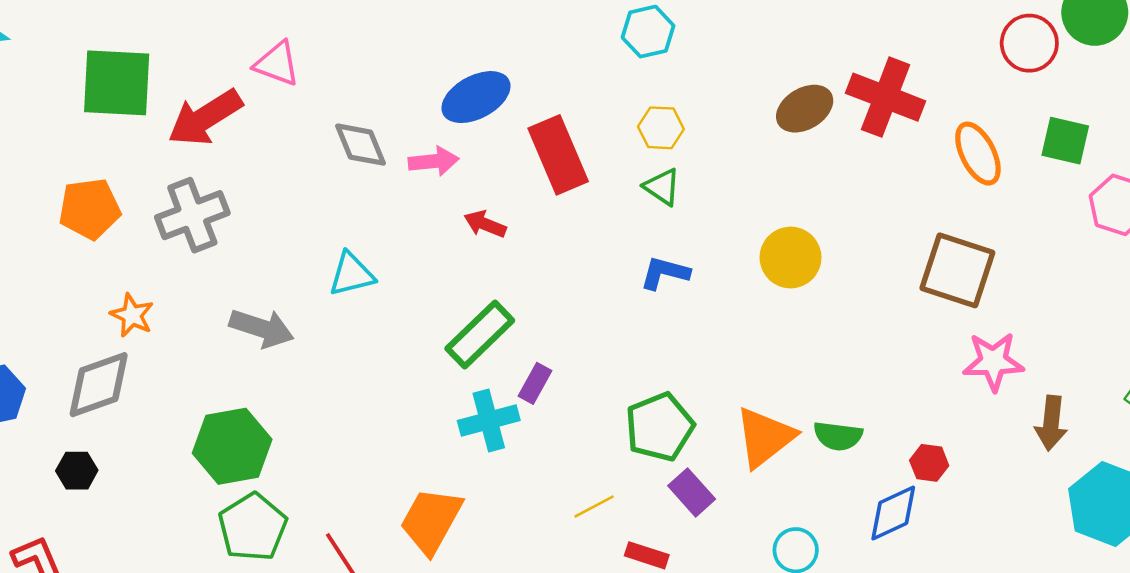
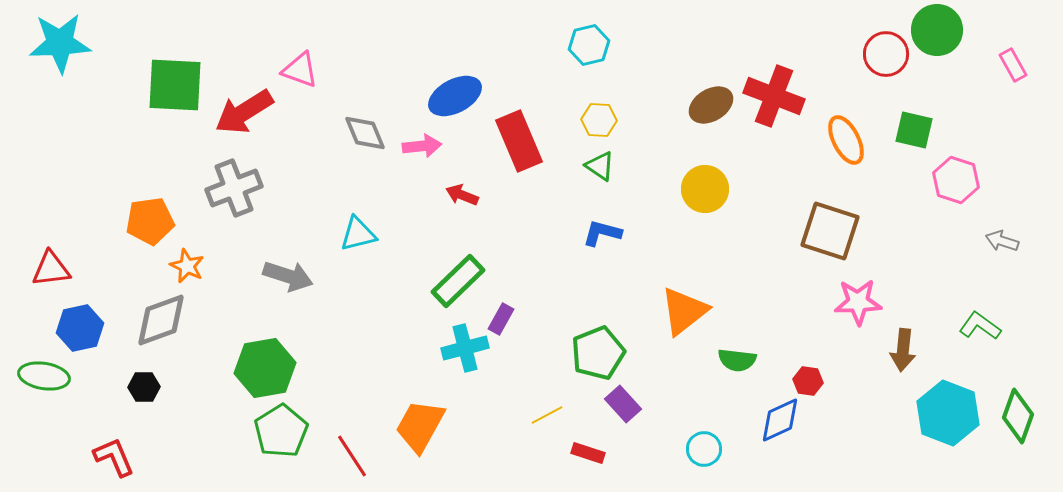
orange pentagon: (90, 209) -> (150, 221), moved
yellow circle: (791, 258) -> (705, 189), moved
orange triangle: (765, 437) -> (684, 311), moved

